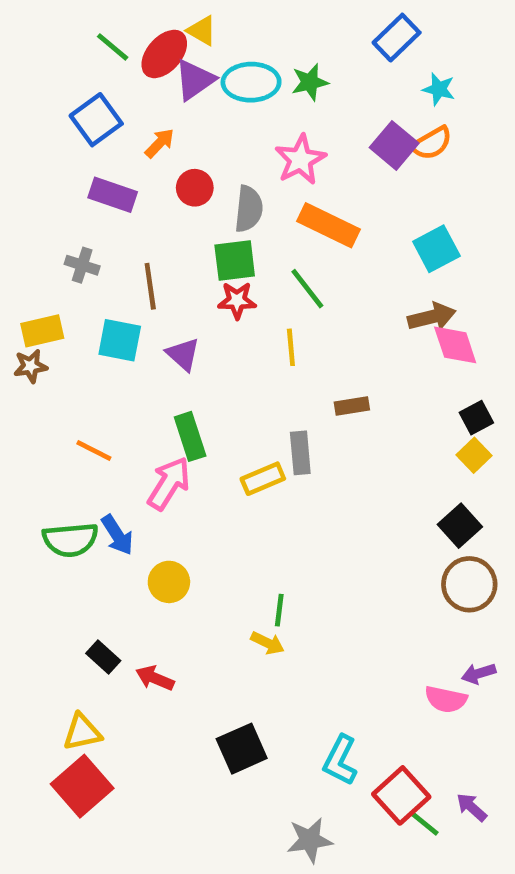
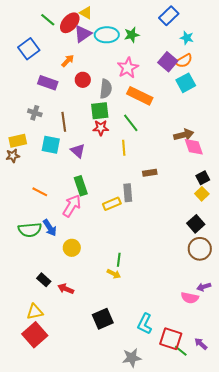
blue square: (96, 120) -> (29, 49), moved
cyan square: (436, 249) -> (186, 83), moved
red square: (401, 795) -> (171, 339), turned -30

